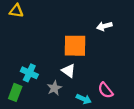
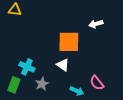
gray star: (54, 88) -> (42, 84), moved

